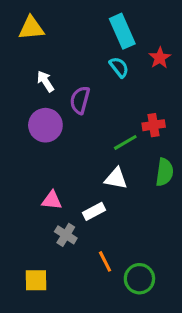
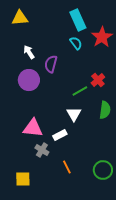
red star: (160, 58) -> (102, 37), size x1.5
red cross: (154, 125) -> (98, 80), turned -32
white triangle: (116, 178) -> (74, 114), turned 49
pink triangle: (52, 200) -> (33, 128), size x1.5
green circle: (139, 279) -> (103, 170), moved

